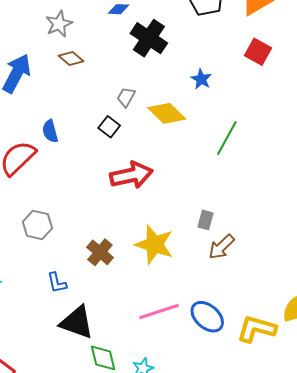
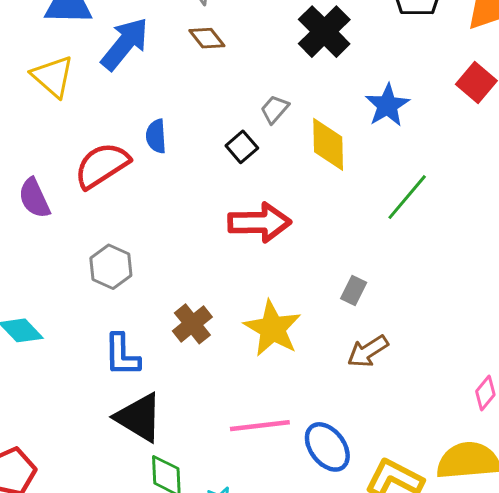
blue star: (201, 79) -> (387, 105), size x1.4
yellow diamond: (167, 113) -> (328, 144), turned 33
gray rectangle: (205, 220) -> (354, 291), moved
blue L-shape: (57, 283) -> (122, 355), size x1.4

